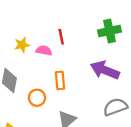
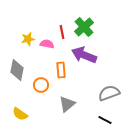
green cross: (109, 31) -> (84, 27), moved, turned -30
purple arrow: (105, 70) -> (84, 55), moved

